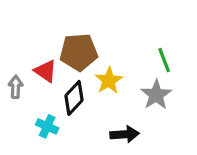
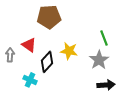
brown pentagon: (79, 52) -> (49, 17), moved
yellow star: (109, 81) -> (69, 51), turned -30
black arrow: (125, 134) -> (106, 85), moved

